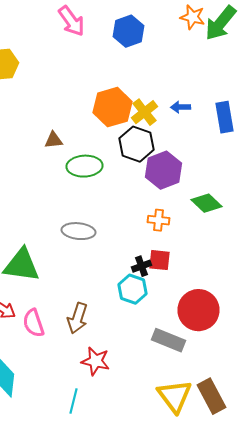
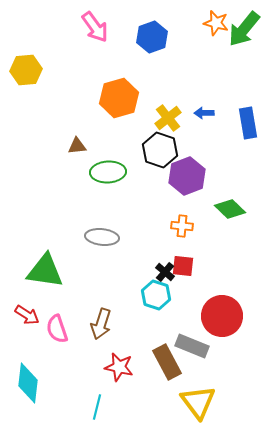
orange hexagon: (112, 107) -> (119, 98), moved
black cross: (142, 266) -> (165, 272), turned -30
brown rectangle: (212, 396) -> (167, 362), moved

